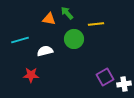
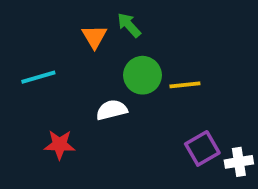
orange triangle: (49, 19) -> (94, 37), turned 48
yellow line: (96, 24) -> (185, 85), moved
white semicircle: (45, 51) -> (112, 110), moved

